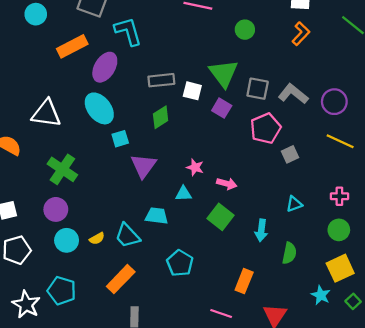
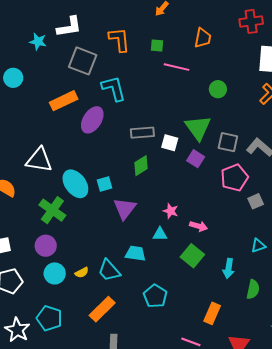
cyan circle: (36, 14) -> (13, 78), moved
cyan ellipse: (99, 108) -> (75, 184), moved

